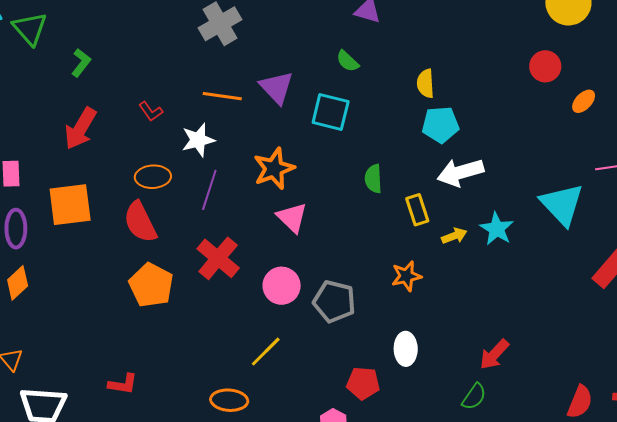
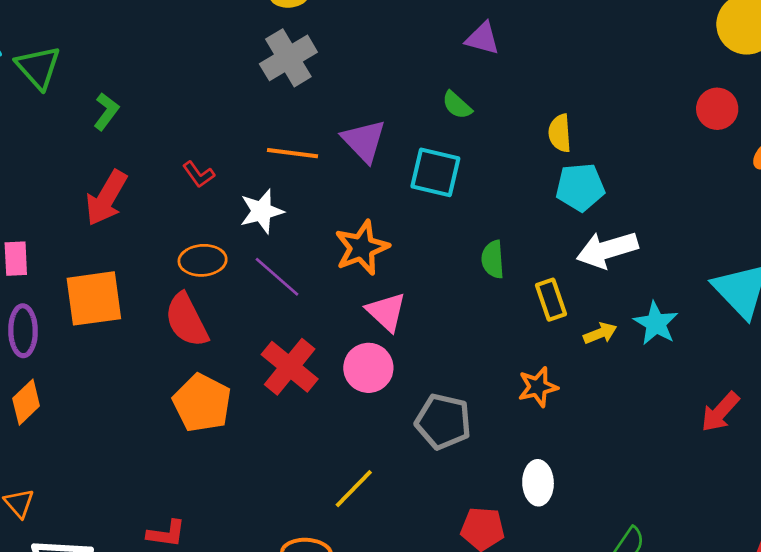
purple line: (209, 190) -> (277, 277), turned -66
pink circle: (282, 286) -> (368, 368), moved
red arrow: (494, 354) -> (720, 412), moved

